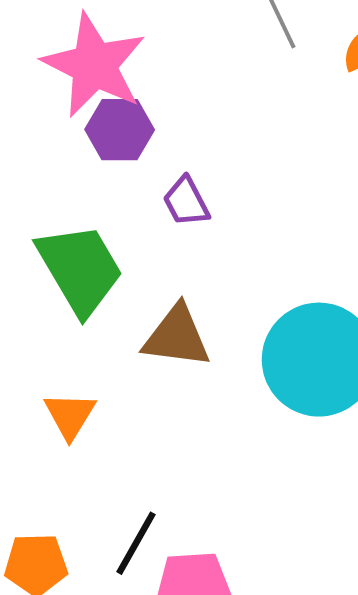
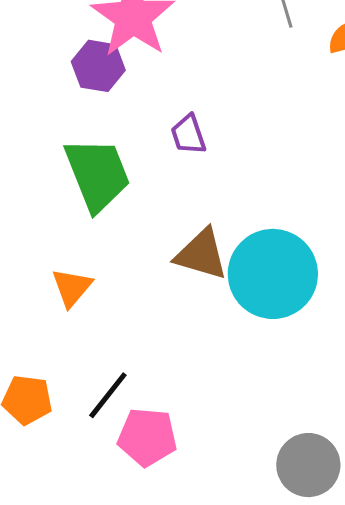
purple hexagon: (120, 130) -> (98, 66), moved
brown triangle: (177, 337) -> (201, 254), moved

